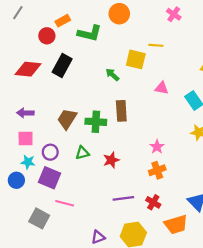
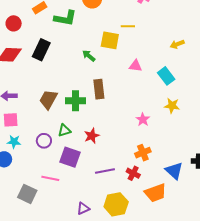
red circle: (47, 36) -> (14, 23), moved
pink star: (157, 147) -> (143, 120), moved
purple circle: (50, 152) -> (44, 141), moved
orange cross: (157, 170) -> (143, 153), moved
purple square: (49, 178) -> (70, 157), moved

